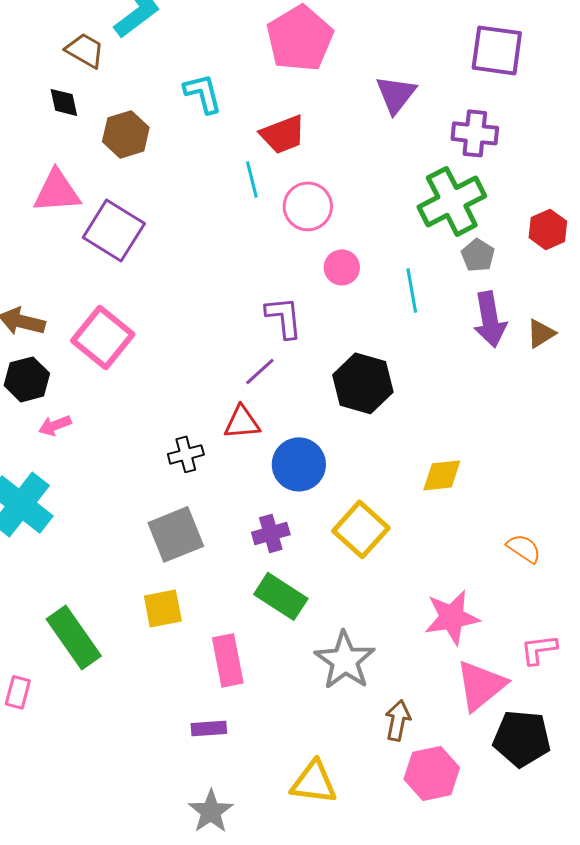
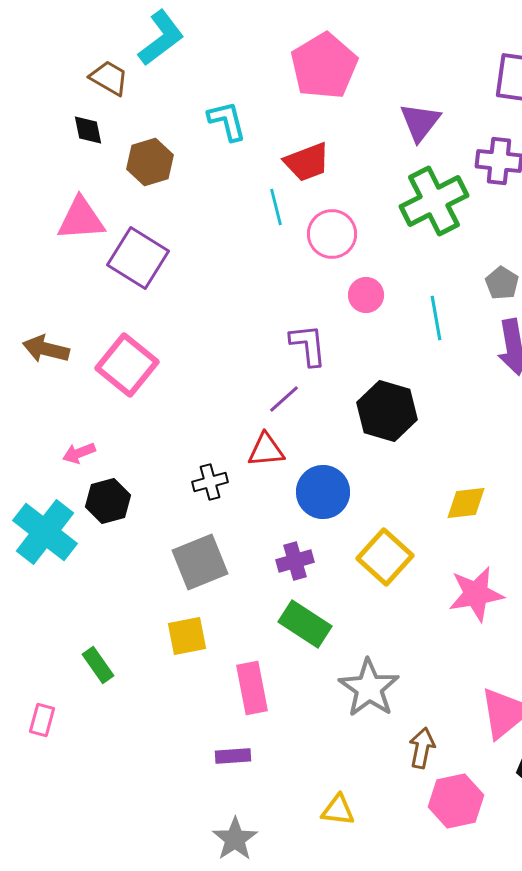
green cross: (452, 201) -> (434, 201), moved
black hexagon: (27, 379) -> (108, 501), moved
pink star: (452, 617) -> (476, 594), moved
green rectangle: (74, 637) -> (98, 665), size x0.6
yellow triangle: (314, 782) -> (338, 810), size x0.7

